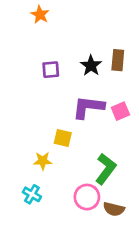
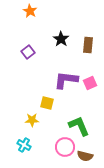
black star: (91, 66) -> (61, 39), moved
purple square: (51, 70) -> (28, 52), moved, turned -32
green L-shape: (106, 169) -> (79, 126), turned -60

